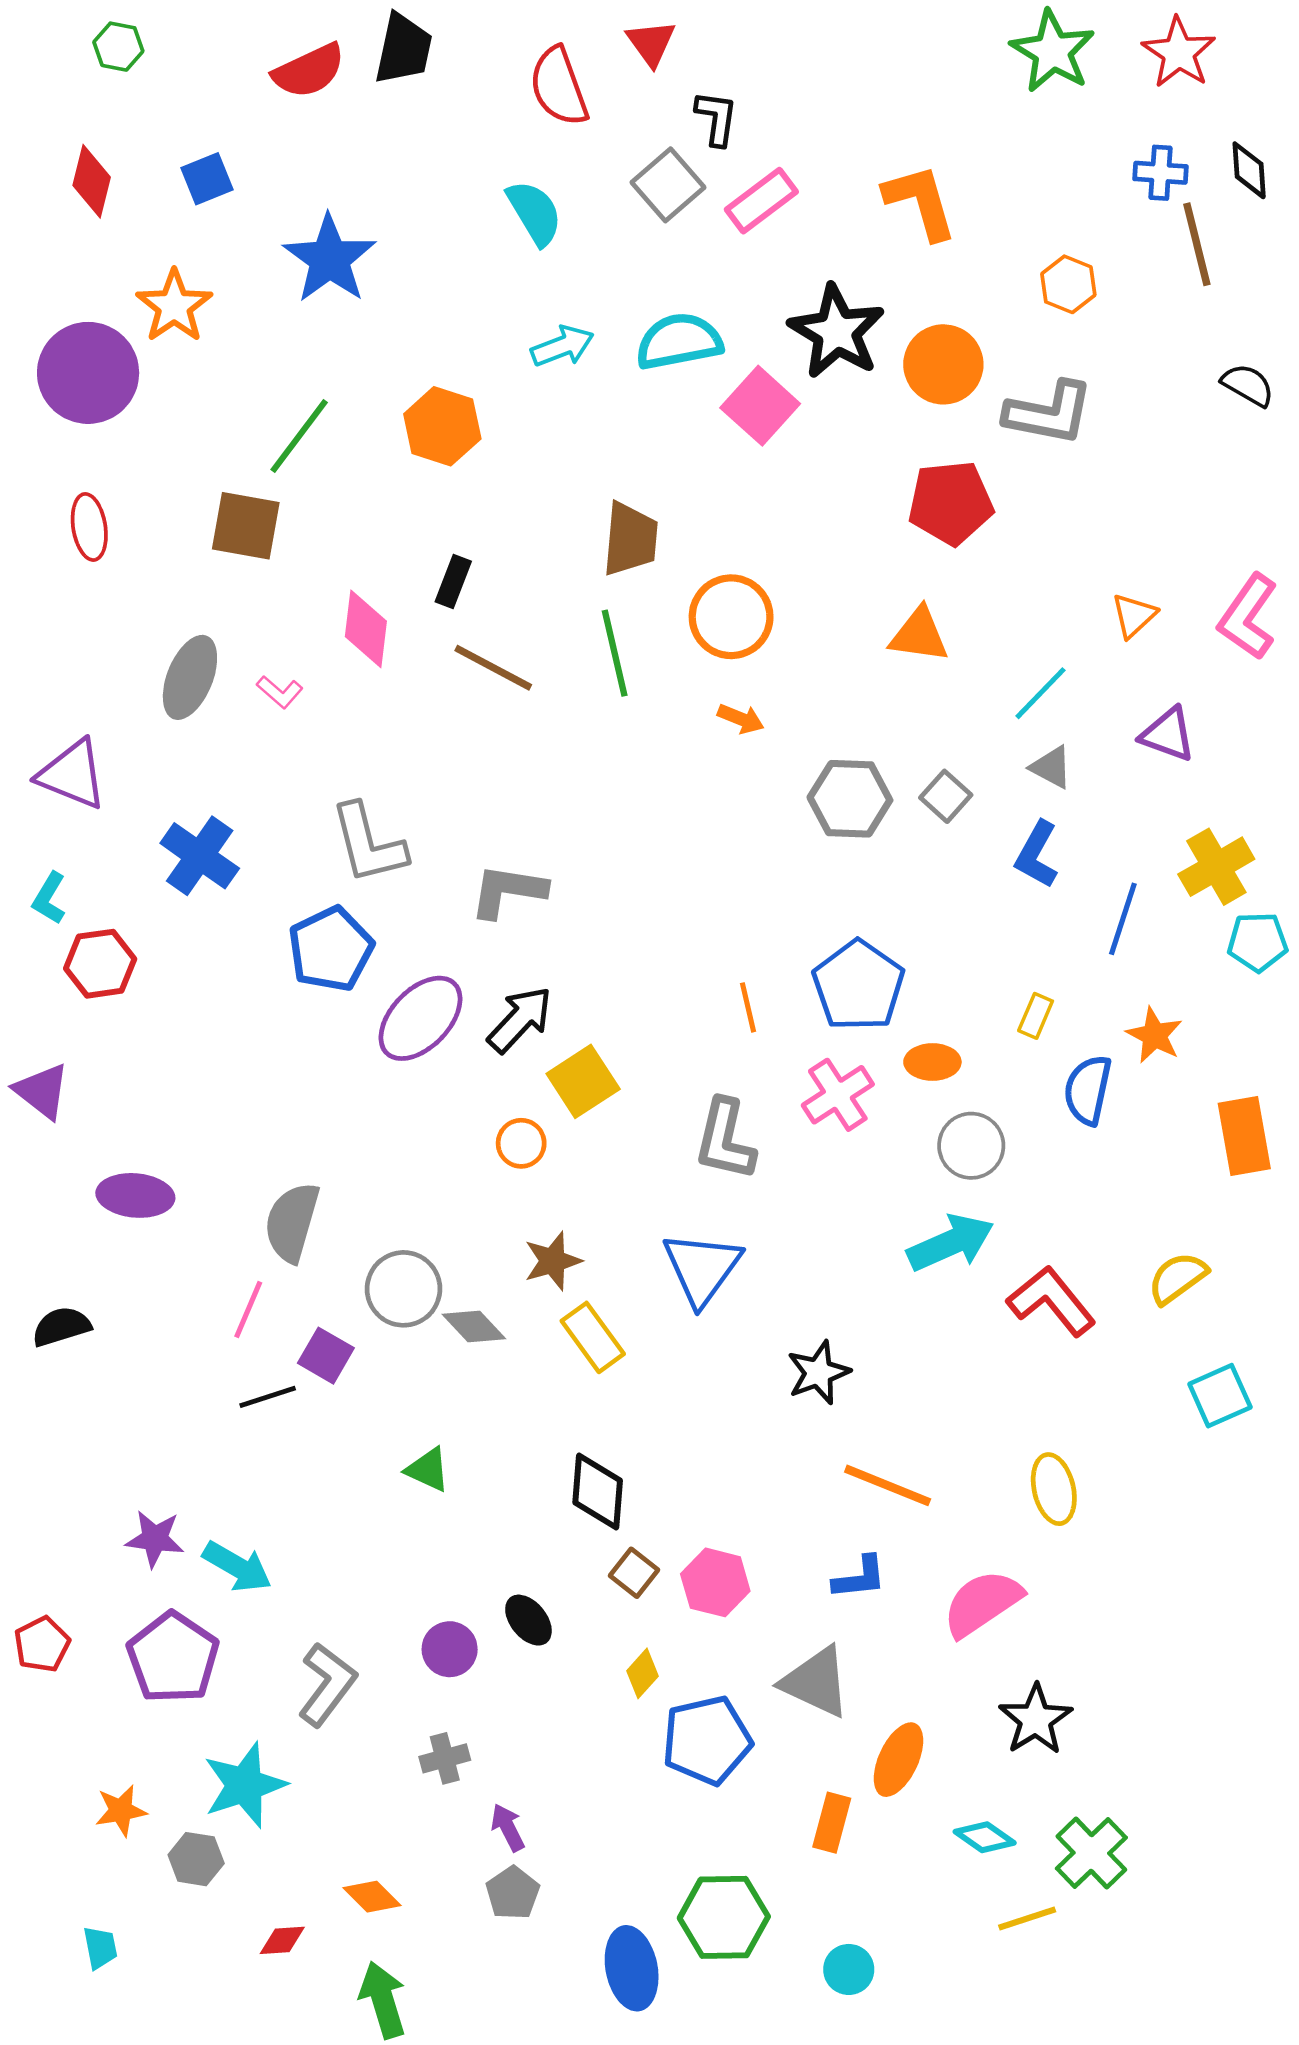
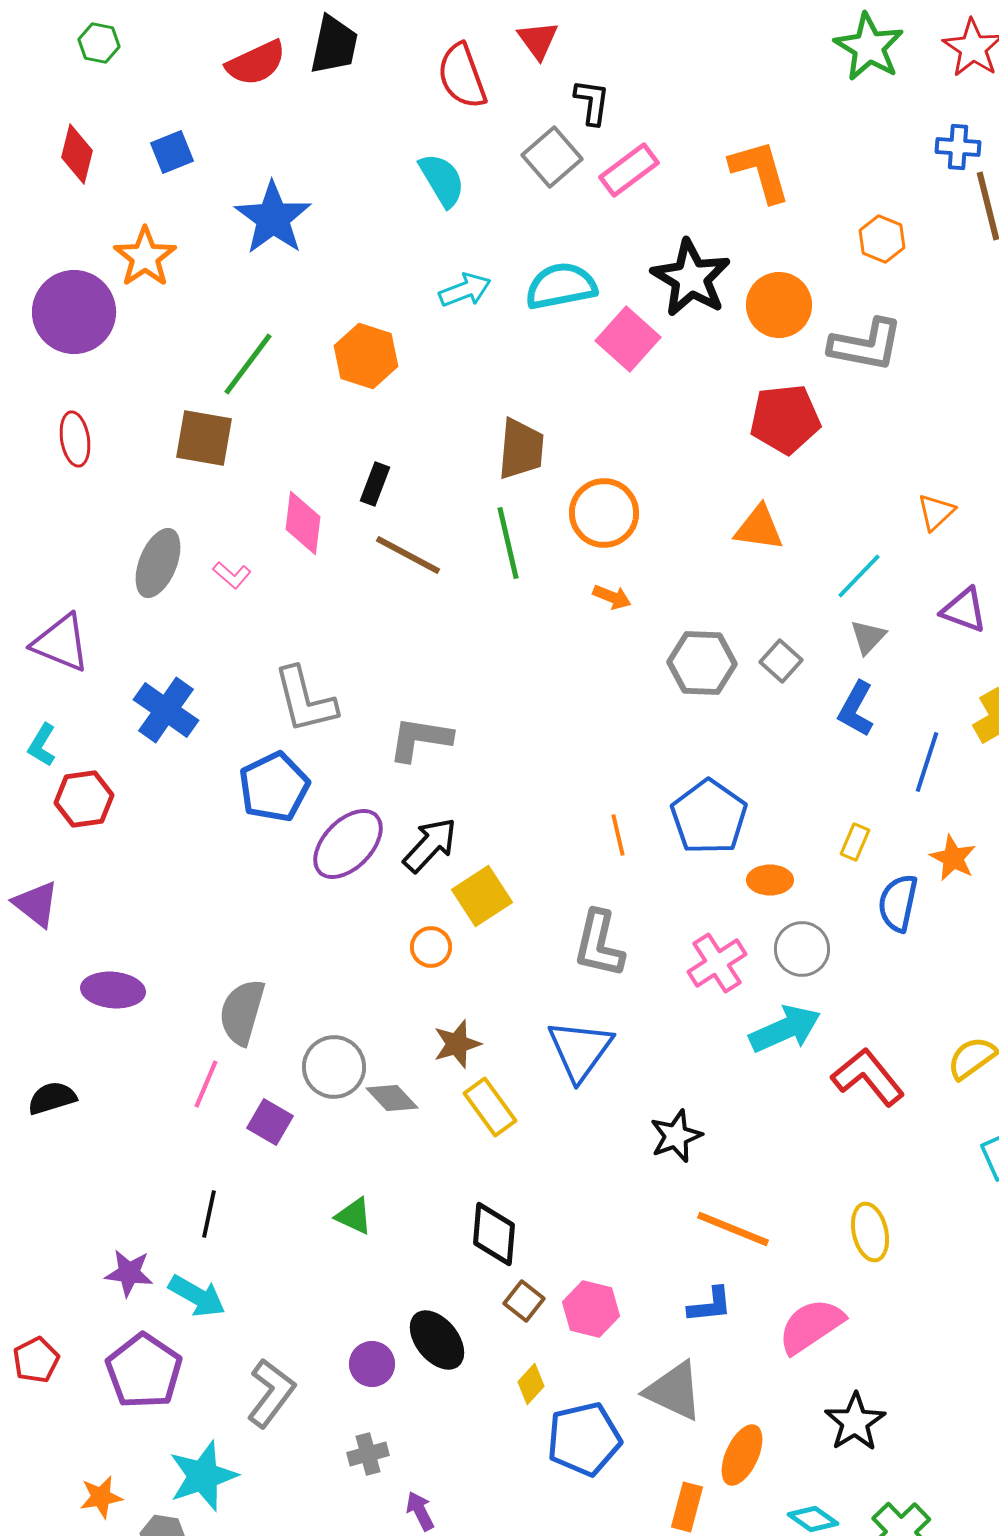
gray triangle: (1051, 767) -> (868, 637), turned 45
pink cross: (838, 1095) -> (717, 963), moved
black line: (268, 1397) -> (209, 1214), moved, turned -60
black ellipse: (528, 1620) -> (437, 1340), size x1.4

